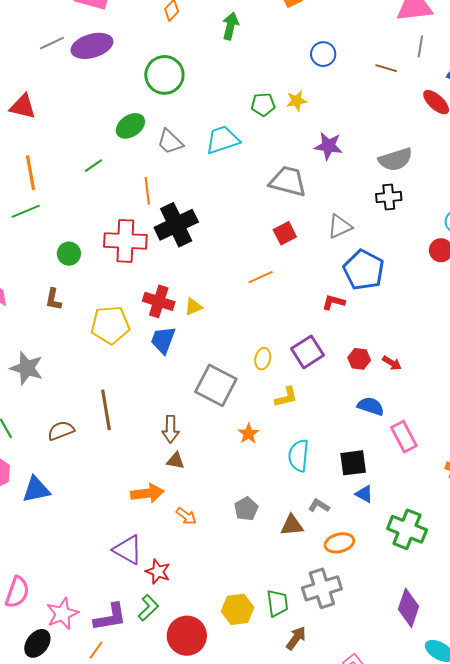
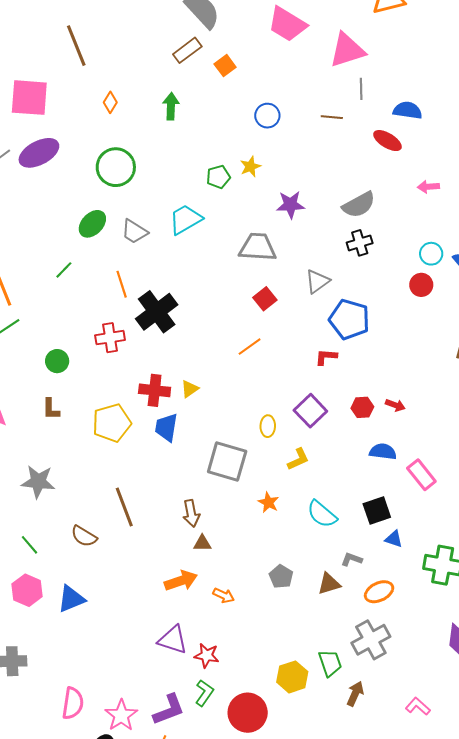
red cross: (125, 241) -> (110, 338), size x0.7
brown semicircle: (61, 431) -> (84, 536), turned -116
cyan semicircle: (299, 456) -> (322, 514), turned -44

